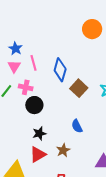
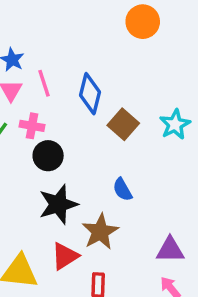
black star: (39, 133) -> (58, 204), size x1.6
brown star: (63, 150) -> (100, 232), size x1.5
red triangle: (38, 154) -> (65, 256), moved

